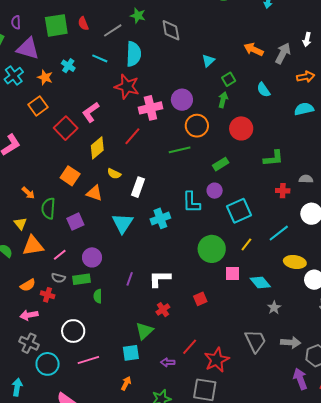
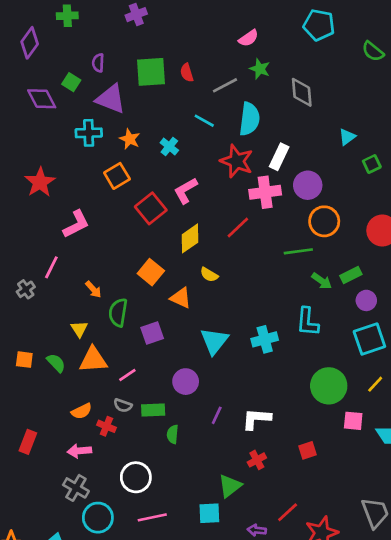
cyan cross: (68, 66) -> (169, 147), moved
cyan cross: (14, 76) -> (89, 133), turned 30
green arrow: (223, 100) -> (322, 281), moved, turned 105
white rectangle: (138, 187) -> (279, 157), moved
purple circle: (215, 191) -> (366, 300), moved
purple circle: (92, 257) -> (186, 382), moved

